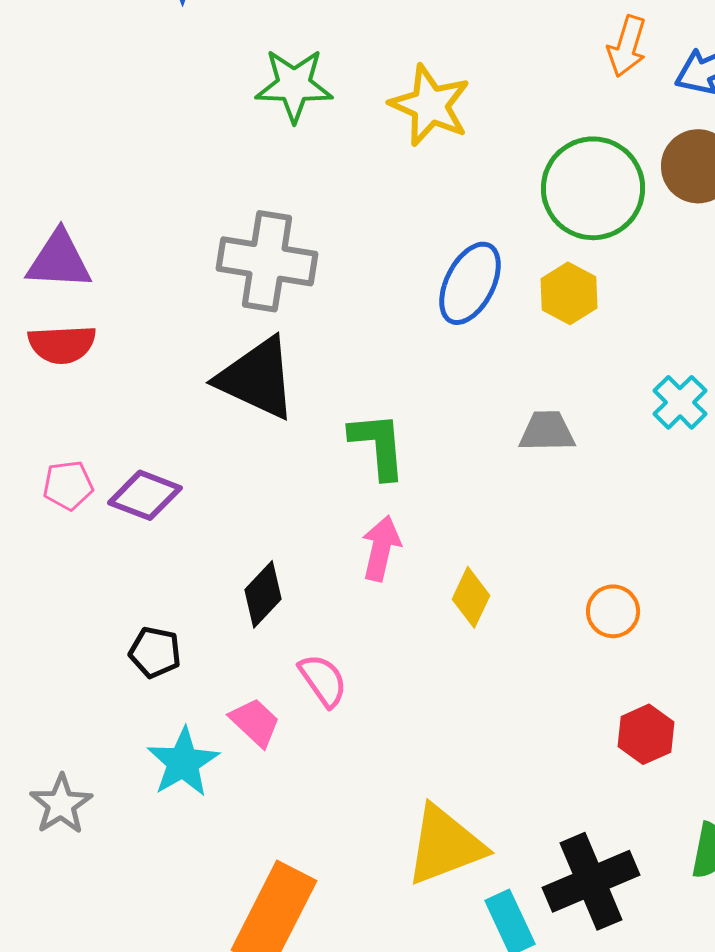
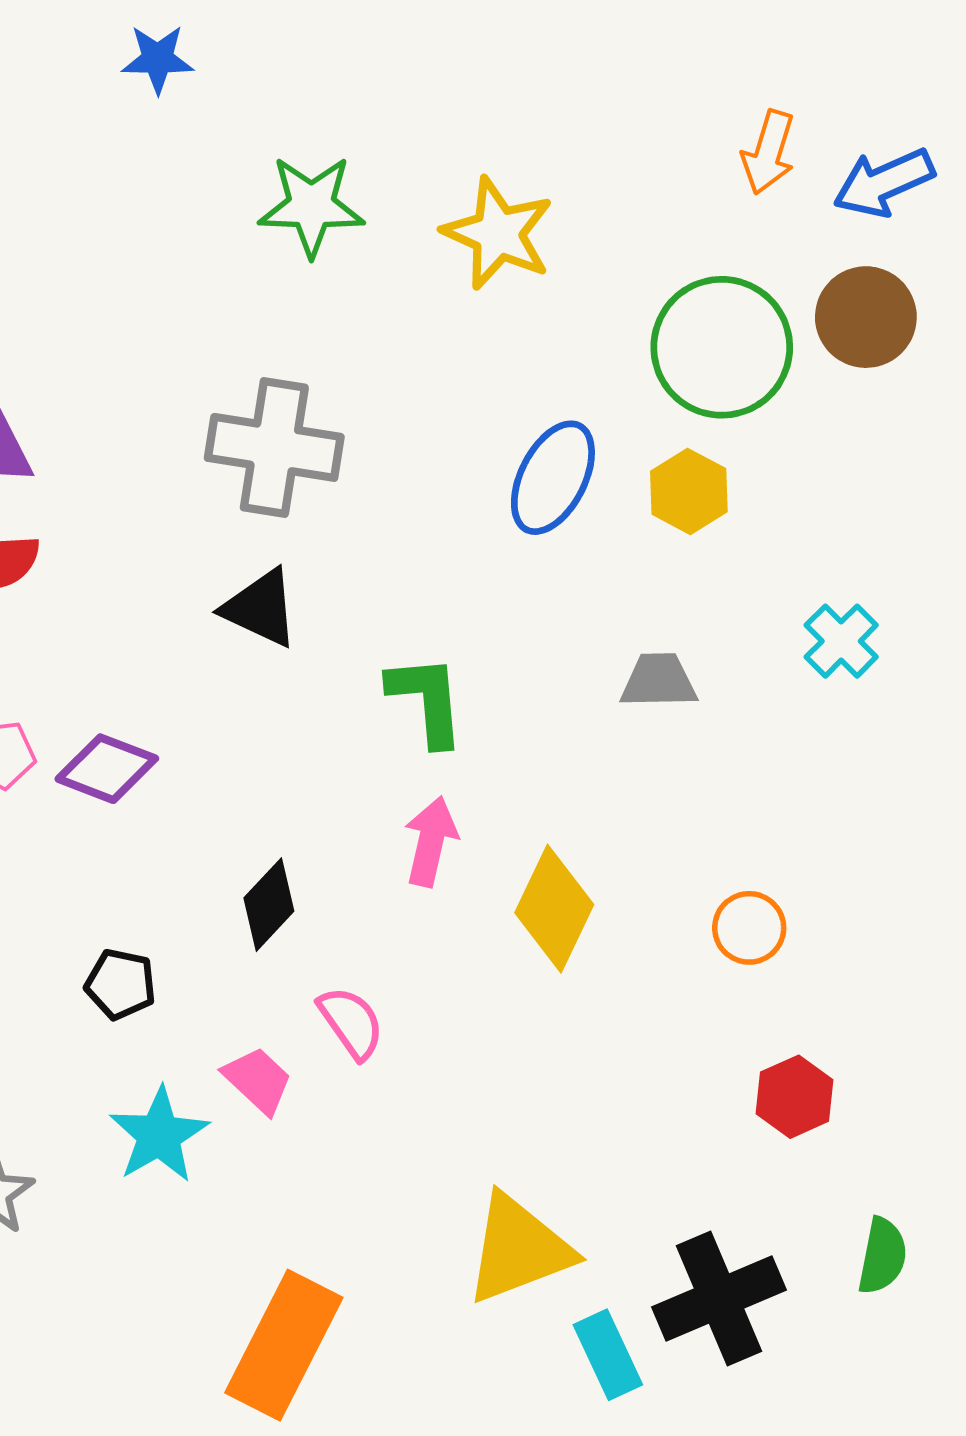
black triangle: (257, 378) -> (261, 608), size x0.7
yellow diamond: (471, 597) -> (554, 909), size x1.5

